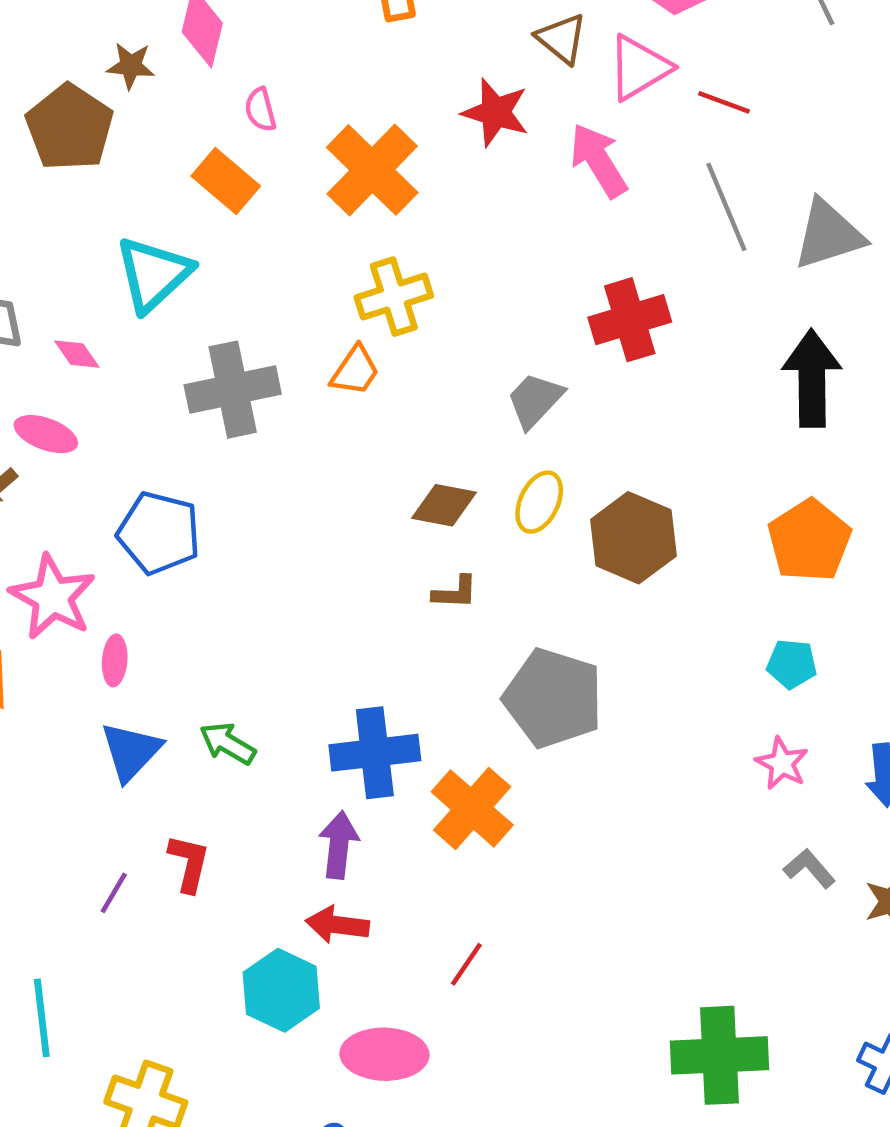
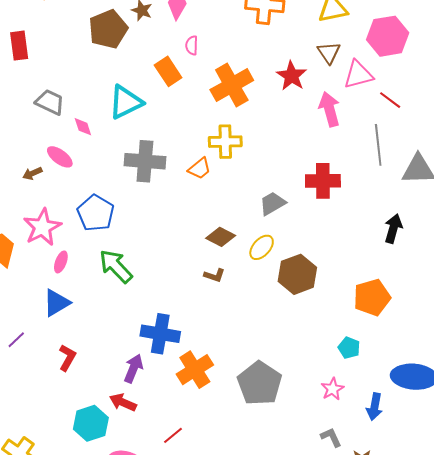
black arrow: (812, 378) -> (393, 229), size x0.7
gray pentagon: (553, 698) -> (260, 383), moved
green arrow: (228, 743) -> (116, 266), moved, size x1.5
purple line: (114, 893) -> (16, 340), moved

